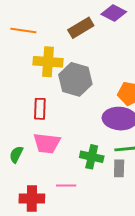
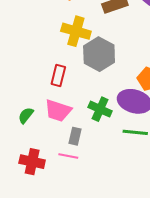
green cross: (92, 157) -> (100, 109), moved
gray rectangle: (119, 168) -> (75, 136), moved

